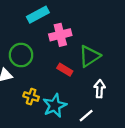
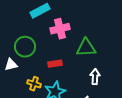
green triangle: (89, 56) -> (86, 48), turned 30
red rectangle: (65, 70) -> (55, 64), moved, turned -40

